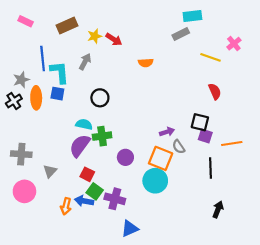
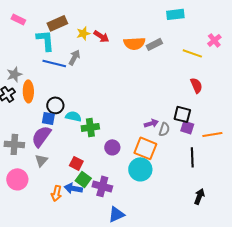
gray rectangle: (181, 34) -> (154, 44), moved
blue line: (43, 58) -> (54, 63), moved, turned -70
orange semicircle: (146, 63) -> (134, 43), moved, size x1.5
cyan L-shape: (60, 72) -> (45, 40), moved
blue square: (57, 94) -> (48, 118), moved
black circle: (100, 98) -> (55, 105), moved
purple semicircle: (80, 146) -> (41, 136), moved
gray semicircle: (179, 147) -> (164, 129), moved, turned -128

